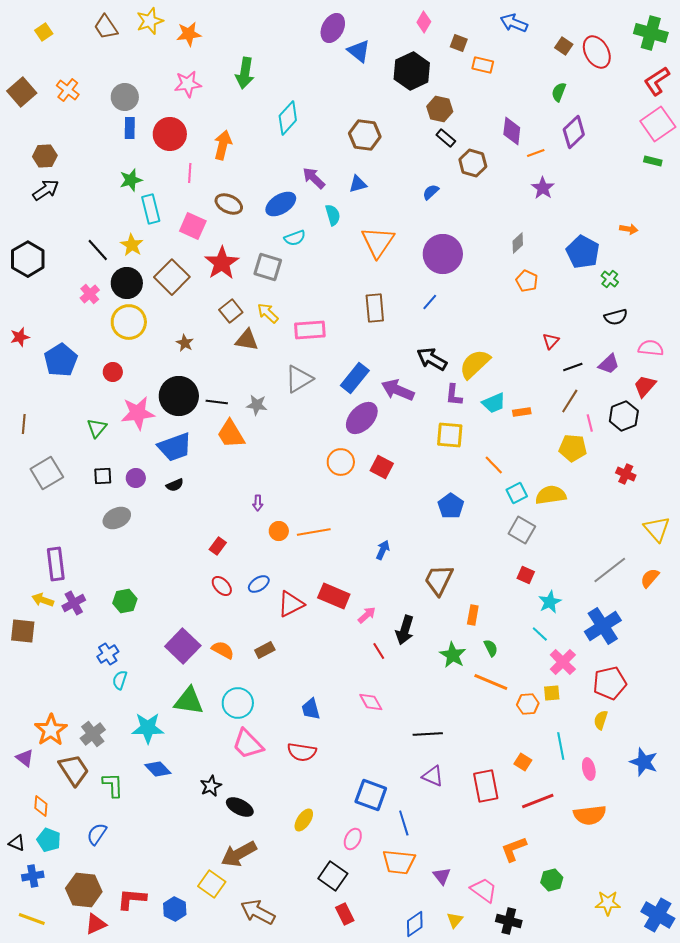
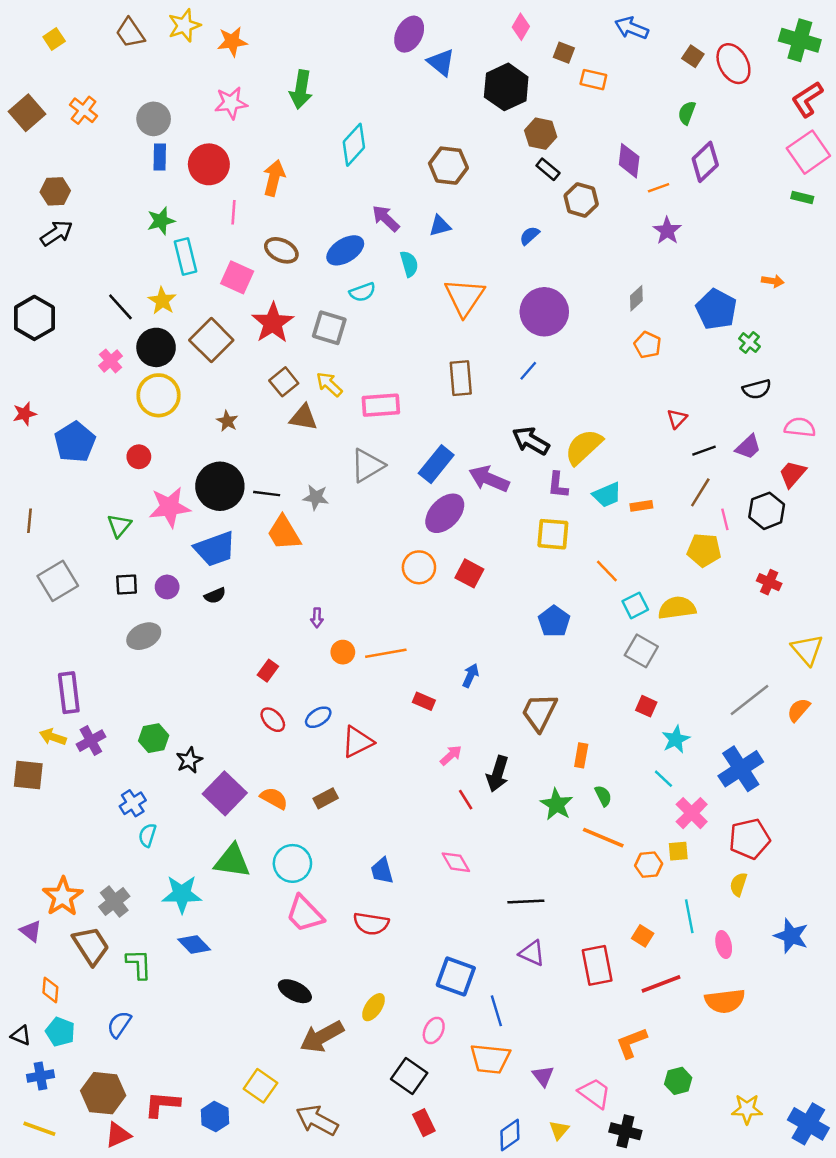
red rectangle: (334, 596) -> (424, 701), moved, size x0.6
black star: (211, 786) -> (189, 760), moved
brown arrow: (239, 854) -> (322, 1037), moved

